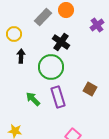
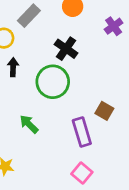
gray rectangle: (43, 17) -> (29, 16), moved
purple rectangle: (58, 97) -> (82, 132), moved

